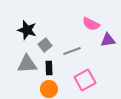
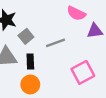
pink square: (85, 80) -> (83, 72), moved

